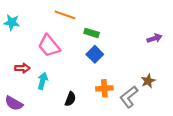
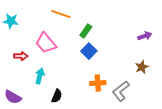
green rectangle: (92, 33) -> (86, 31), turned -72
red arrow: (22, 68) -> (21, 56), moved
brown star: (148, 81) -> (142, 67), moved
black semicircle: (70, 99) -> (57, 96), moved

